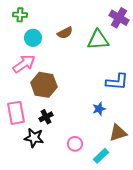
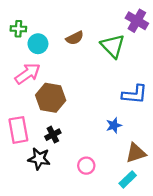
green cross: (20, 15) -> (18, 29), moved
green triangle: (98, 40) -> (113, 46), turned 50
cyan rectangle: (101, 156) -> (128, 179), moved

